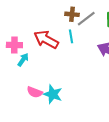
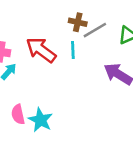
pink semicircle: (35, 92) -> (18, 114), turned 49

